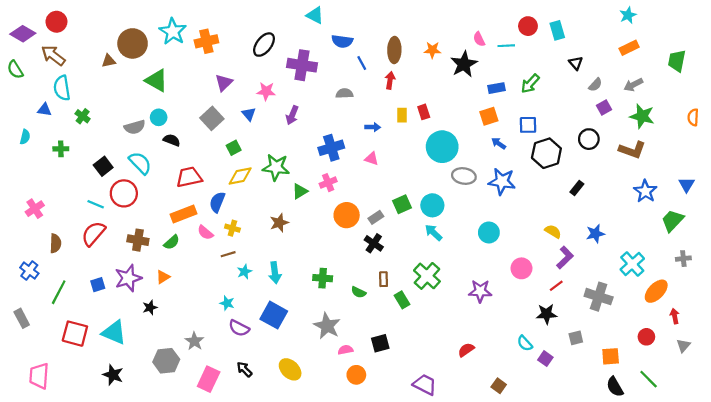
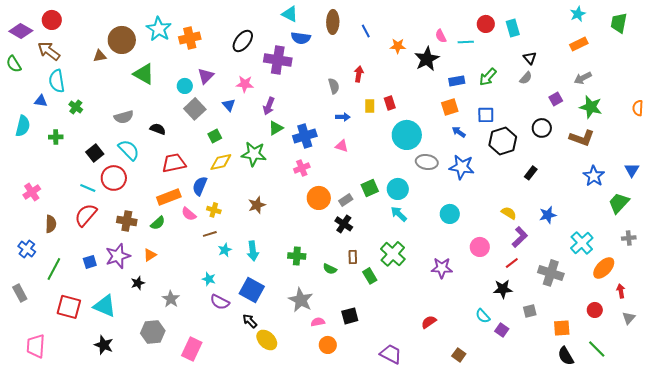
blue semicircle: (342, 41) -> (301, 38), moved
brown ellipse: (394, 50) -> (333, 22), moved
green trapezoid: (677, 61) -> (619, 23), moved
blue line: (362, 63) -> (366, 31), moved
gray semicircle: (595, 85) -> (526, 78), moved
gray semicircle: (344, 93) -> (334, 86), moved, turned 77
cyan circle: (159, 117) -> (185, 86), moved
cyan semicircle: (25, 137) -> (23, 126), size x1.5
green triangle: (300, 191) -> (276, 128), moved
gray star: (194, 341) -> (171, 299), moved
black arrow: (244, 369) -> (250, 321), moved

